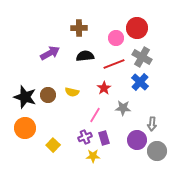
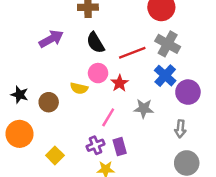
pink circle: (116, 38) -> (98, 73), moved
black semicircle: (85, 56) -> (95, 43), turned -114
brown circle: (48, 95) -> (49, 102), moved
black star: (25, 97) -> (20, 95), size x0.6
purple circle: (137, 140) -> (188, 92), moved

